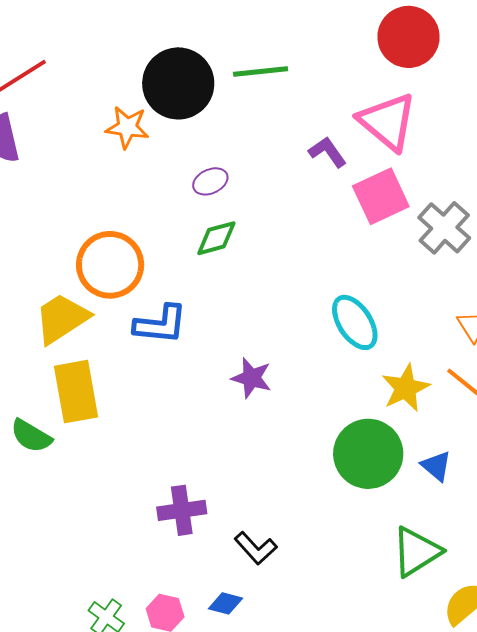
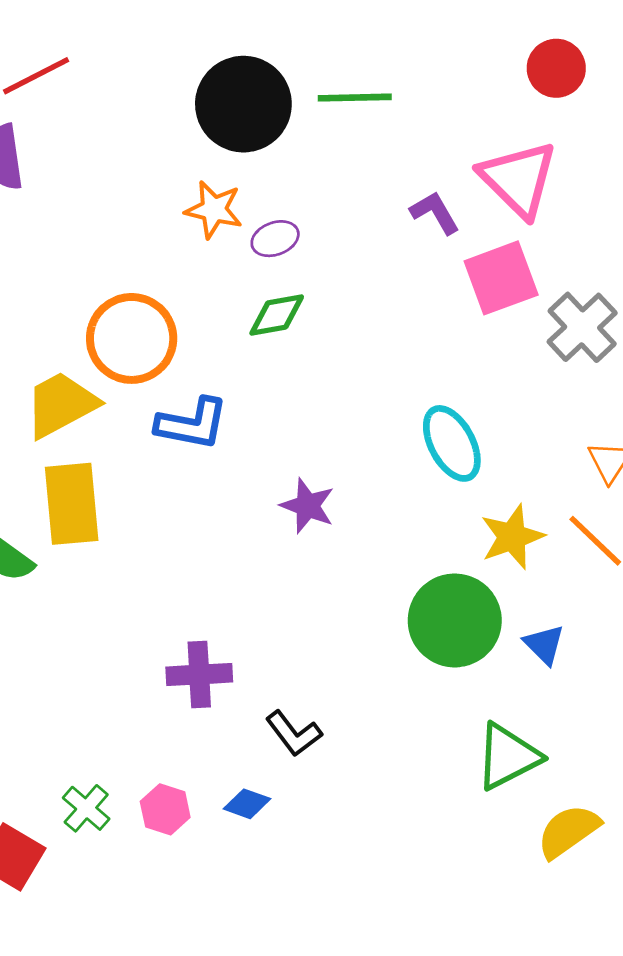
red circle: (408, 37) -> (556, 68), size x0.7
orange star: (127, 127) -> (214, 210), moved

